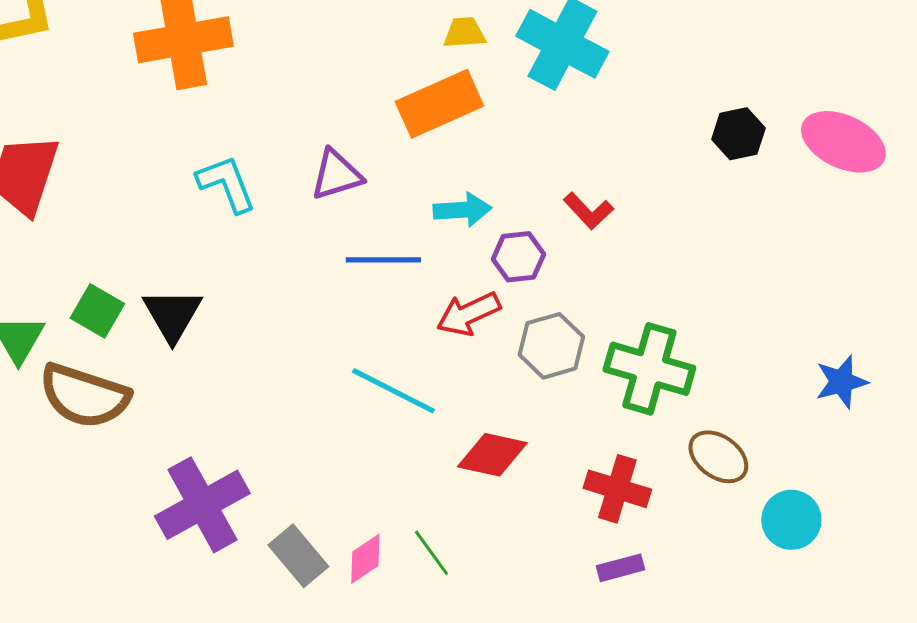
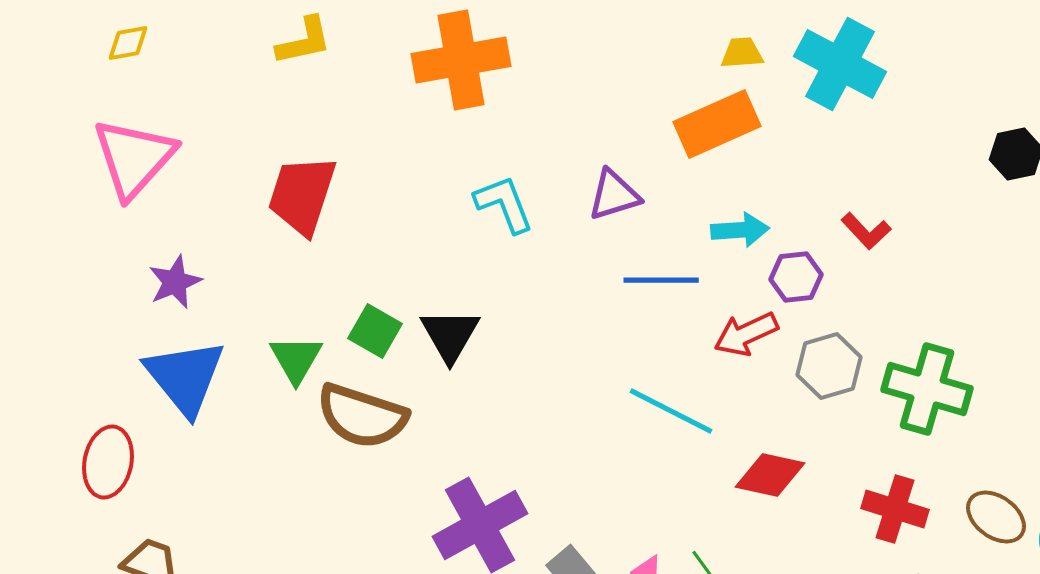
brown ellipse: (718, 457) -> (996, 517), moved

